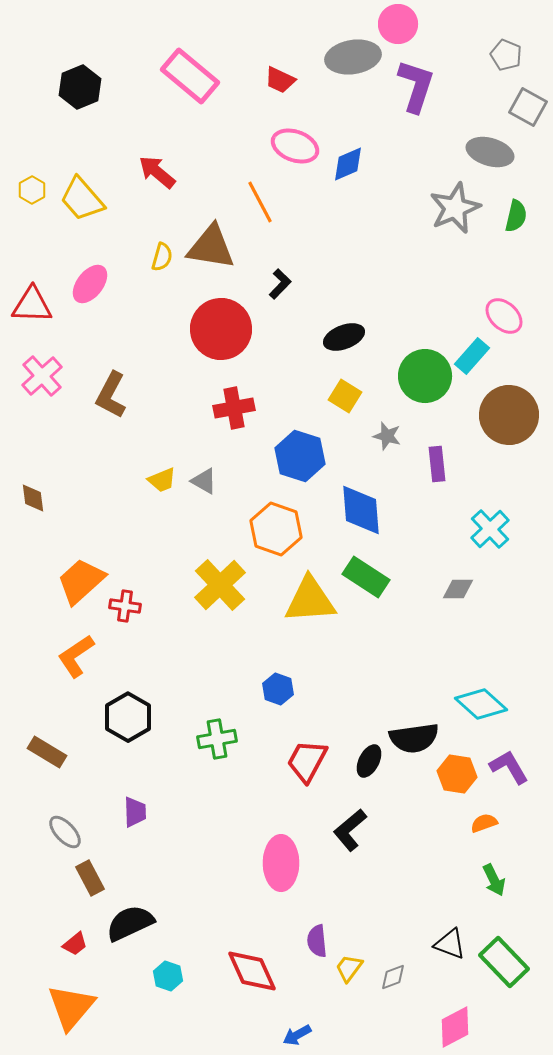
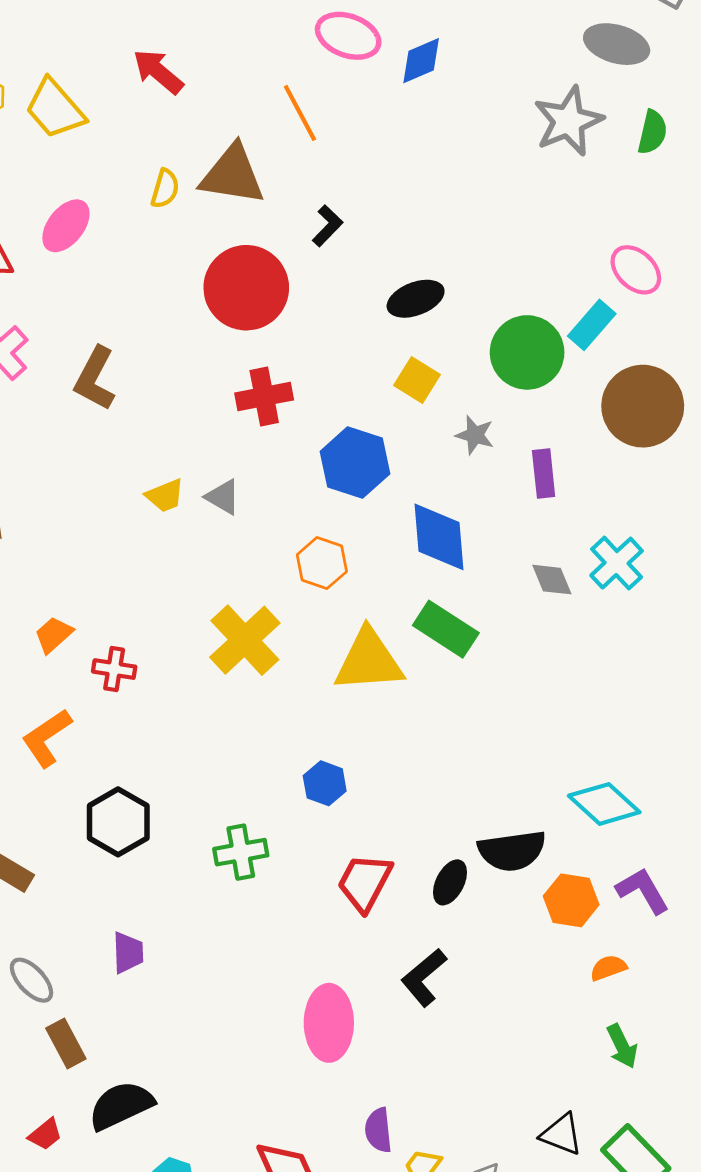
orange hexagon: (276, 529) -> (322, 563), size x0.7
orange trapezoid: (81, 581) -> (54, 635), size x0.6
gray diamond: (458, 589) -> (552, 580), moved, turned 68

